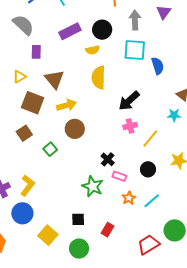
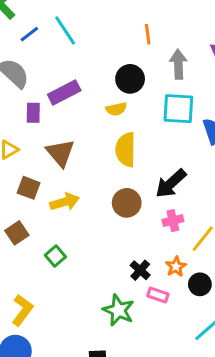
purple rectangle: (70, 31) -> (64, 92), moved
brown square: (33, 103) -> (29, 188), size x0.7
yellow arrow: (66, 105) -> (65, 202), moved
brown circle: (75, 129) -> (127, 203), moved
orange star: (129, 198) -> (176, 267), moved

